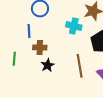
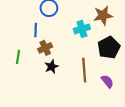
cyan cross: (74, 26) -> (82, 29), turned -35
brown cross: (40, 48) -> (45, 48), turned -32

